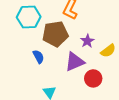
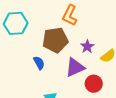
cyan hexagon: (29, 17) -> (16, 23), moved

